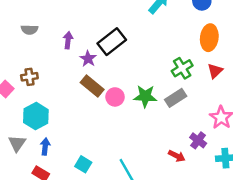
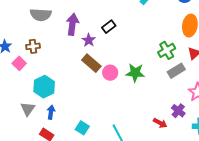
gray semicircle: (29, 30) -> (41, 15), size x1.5
purple arrow: (68, 40) -> (72, 24), size x1.5
black rectangle: (112, 42) -> (109, 27), size x0.6
brown cross: (29, 77) -> (33, 46), moved
gray rectangle: (176, 98) -> (176, 71), moved

